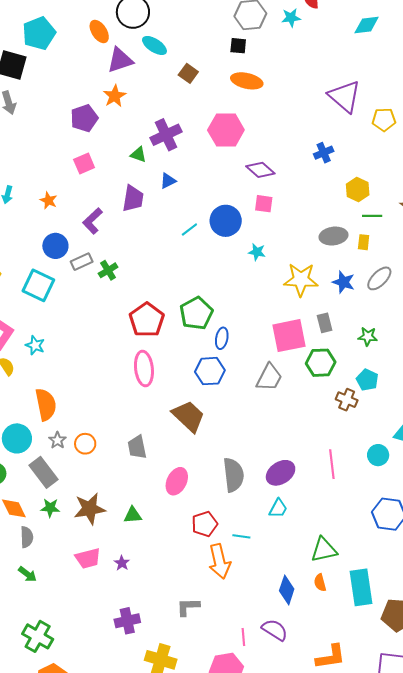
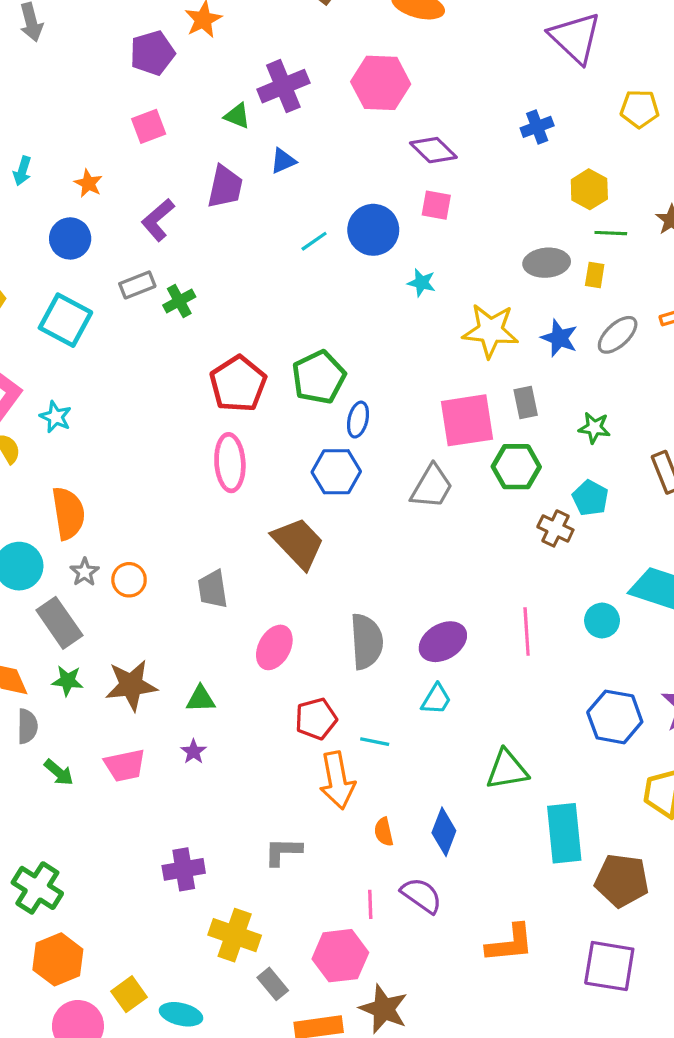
yellow pentagon: (384, 120) -> (640, 109), moved
blue circle: (55, 246) -> (70, 238), moved
purple star: (122, 563) -> (194, 752), moved
green arrow: (28, 574) -> (59, 772), moved
orange semicircle: (320, 583) -> (384, 832), moved

